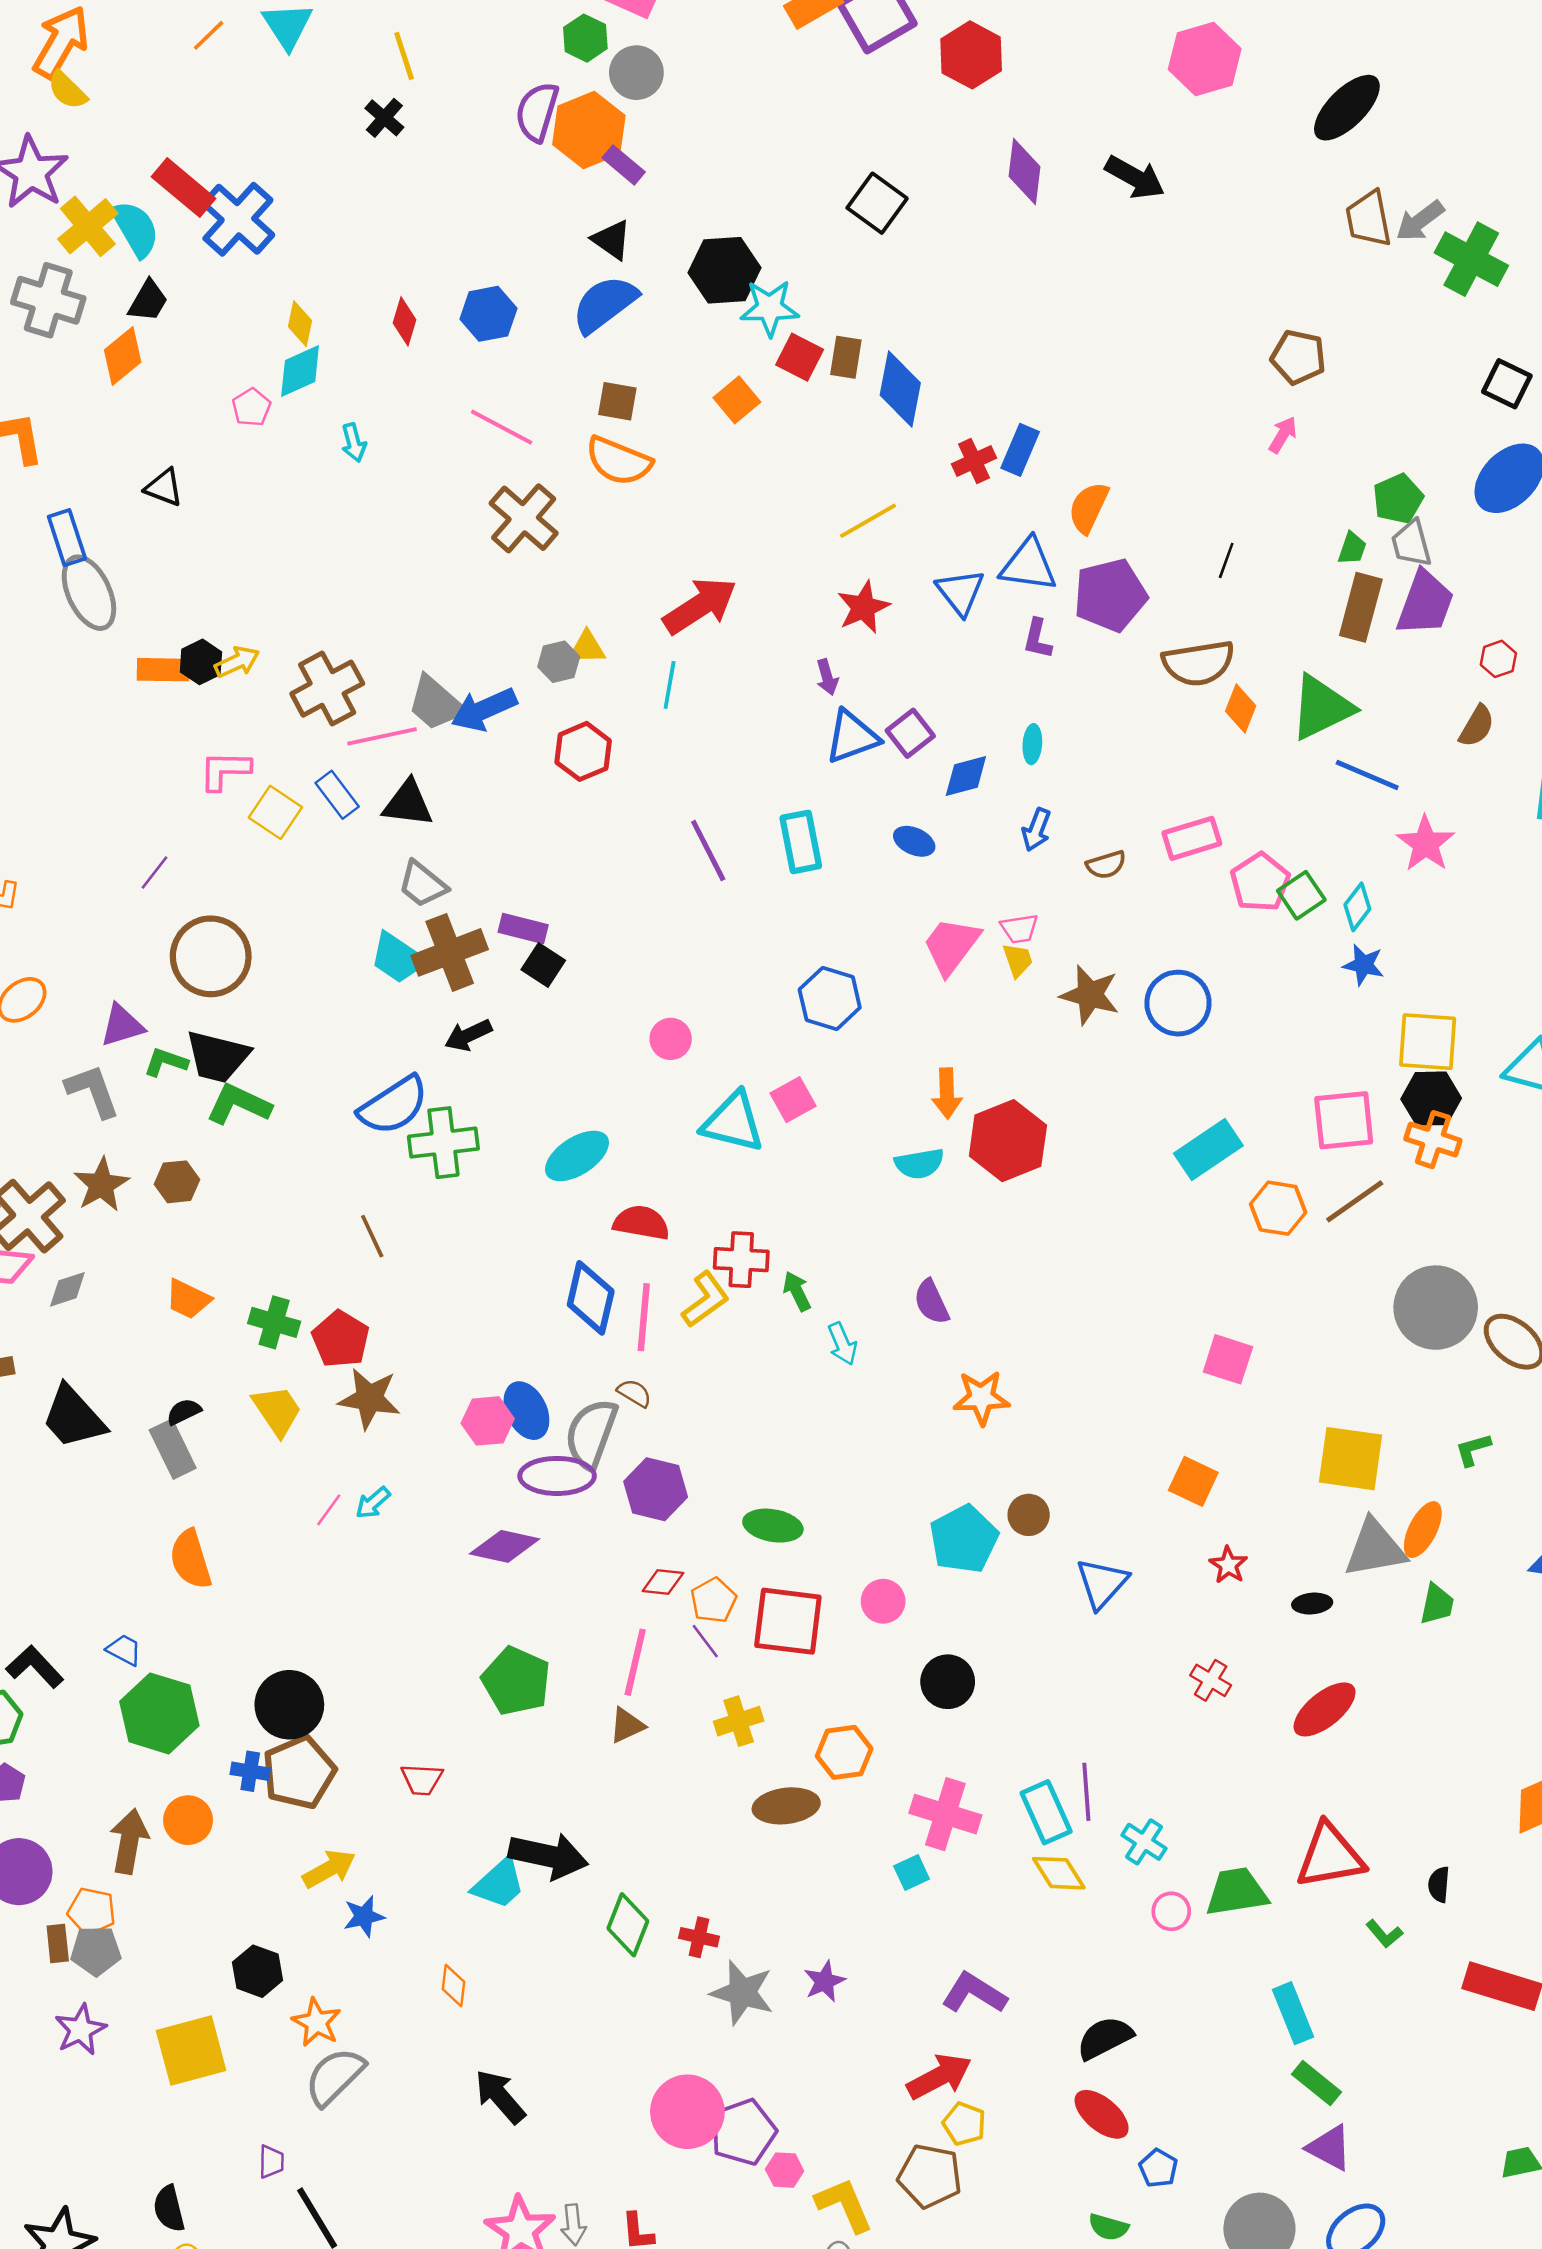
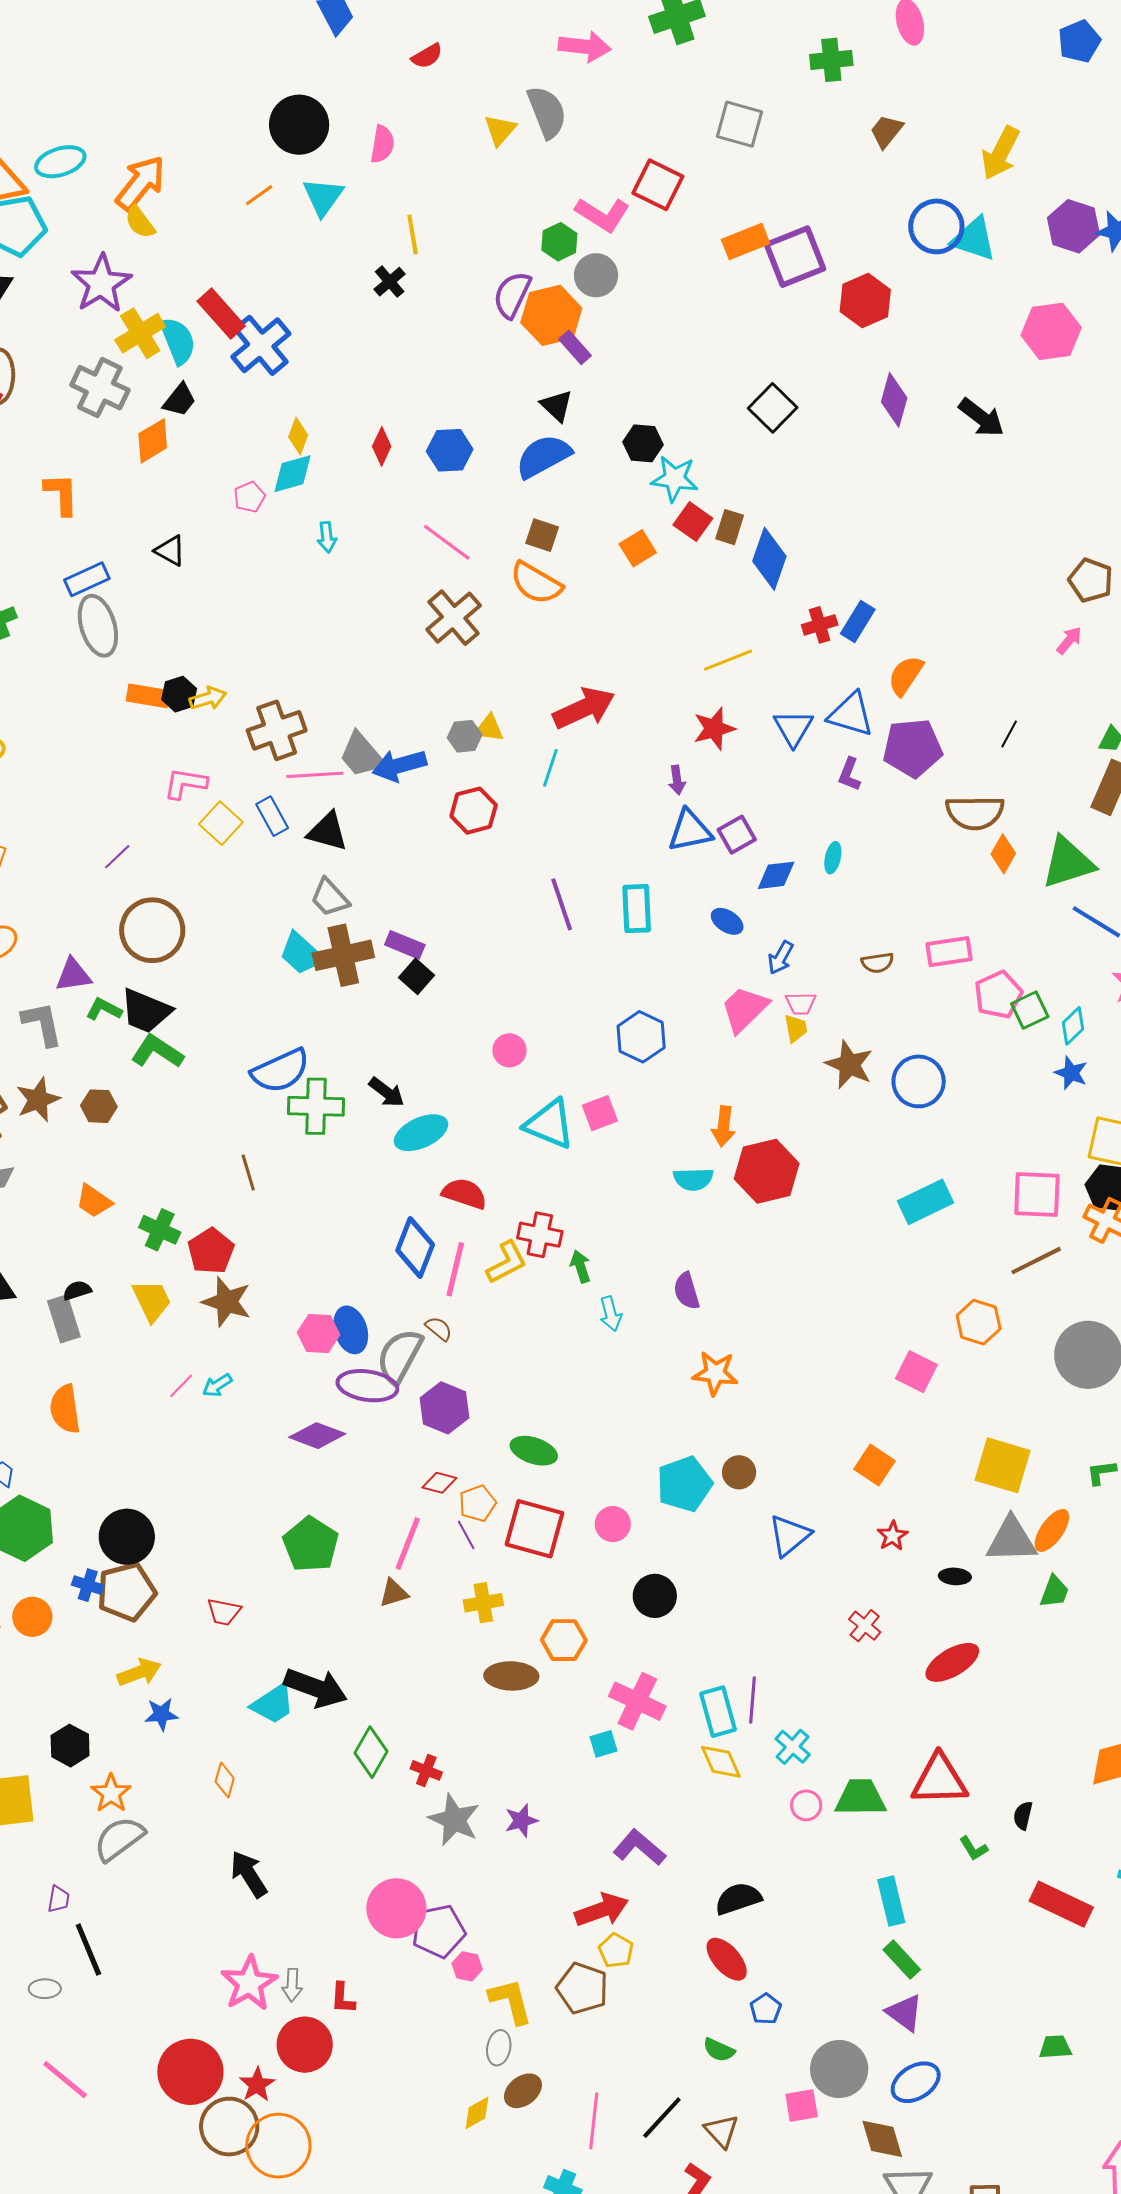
black hexagon: (725, 270) -> (643, 443), size x0.7
blue rectangle: (67, 538) -> (87, 579), turned 75
blue arrow: (1036, 830) -> (781, 958), moved
black arrow: (468, 1035) -> (387, 1092), moved, turned -126
orange hexagon: (1278, 1208) -> (979, 1322), moved

